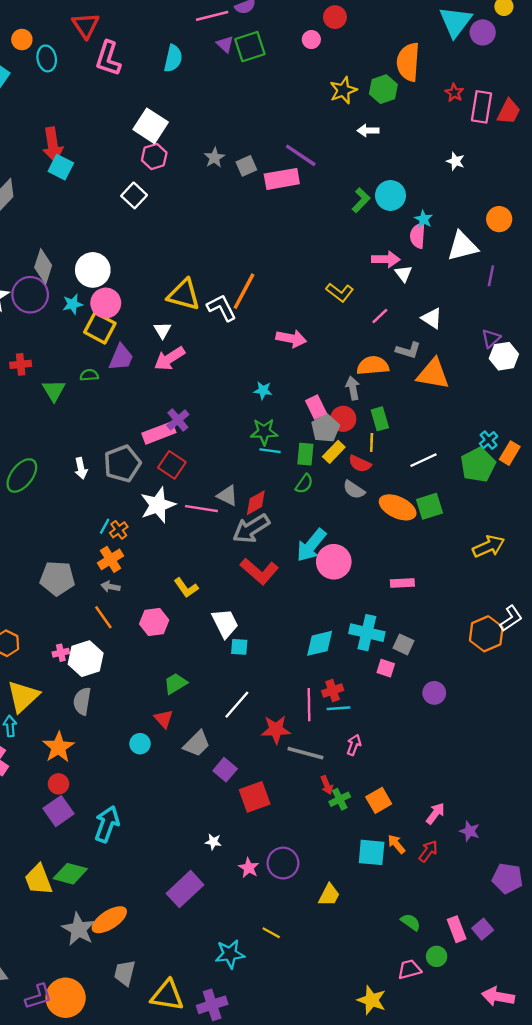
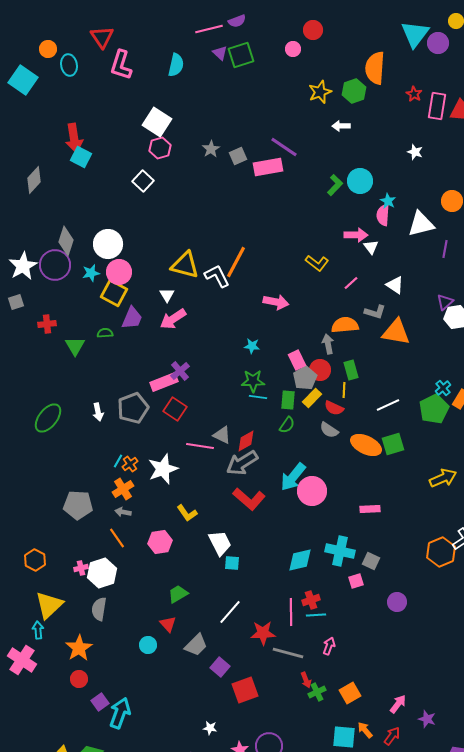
white star: (158, 505) -> (163, 469), moved
pink square: (386, 668) -> (356, 581), turned -35
purple square: (58, 811) -> (100, 702), moved, size x0.7

